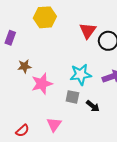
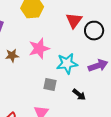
pink star: (42, 84) -> (39, 49), moved
gray square: (72, 97) -> (50, 85), moved

